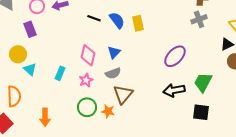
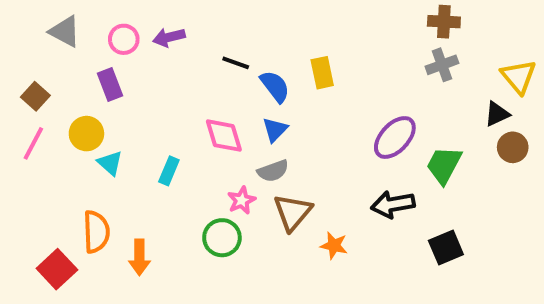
blue semicircle: (117, 20) -> (275, 86), moved
pink diamond: (88, 55) -> (224, 136), turned -30
pink star: (86, 80) -> (242, 200), moved
green trapezoid: (203, 82) -> (444, 165), moved
orange semicircle: (14, 96) -> (96, 232), moved
orange star: (108, 111) -> (334, 246), moved
black square: (201, 112) -> (446, 248), turned -30

